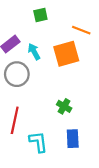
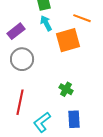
cyan arrow: (34, 52) -> (46, 23), moved
cyan L-shape: (38, 142) -> (42, 122), turned -120

